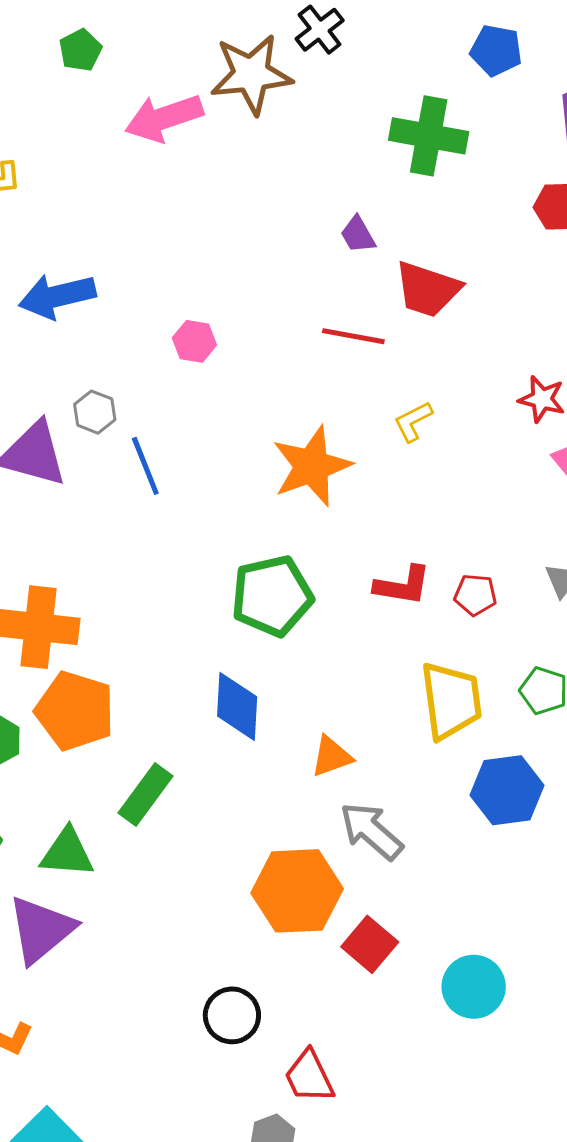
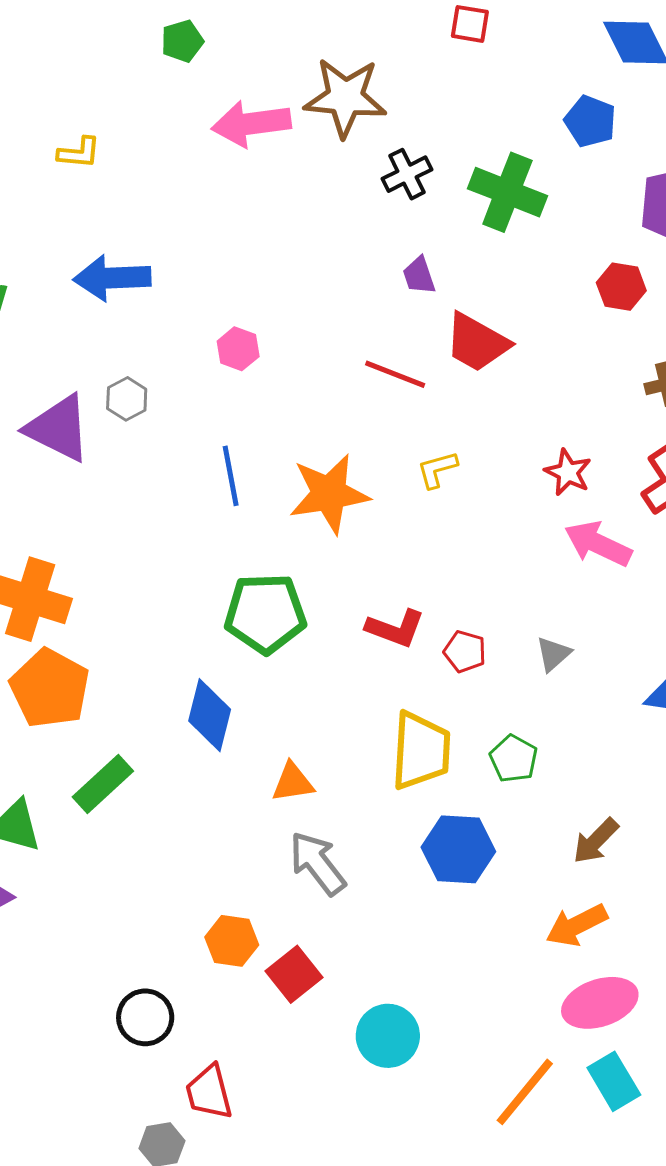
black cross: (320, 30) -> (407, 174), moved
blue line: (145, 466) -> (231, 476), moved
orange hexagon: (297, 891) -> (232, 941), moved, size x0.6

